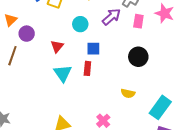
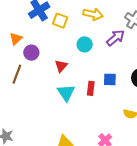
blue square: (93, 49) -> (110, 79), moved

